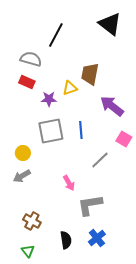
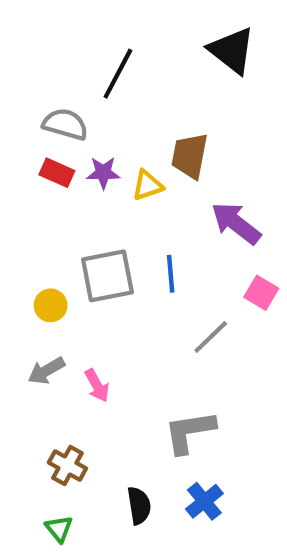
purple star: (49, 99) -> (103, 173), moved
yellow circle: (23, 153) -> (51, 305), moved
pink arrow: (69, 183) -> (97, 385), moved

